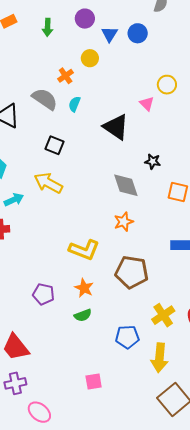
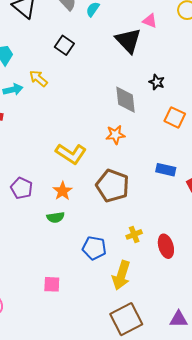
pink triangle: (147, 104) -> (150, 21), moved, turned -35
yellow arrow: (48, 183) -> (38, 78), moved, size x0.7
yellow cross: (163, 315) -> (134, 234), size x0.7

